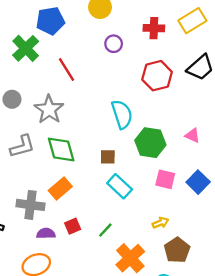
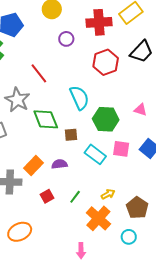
red cross: (154, 28) -> (99, 22), size x1.4
red line: (66, 69) -> (39, 73), moved
green diamond: (61, 149) -> (46, 119), moved
cyan rectangle: (120, 186) -> (95, 154), moved
yellow arrow: (160, 223) -> (108, 194), moved
purple semicircle: (46, 233) -> (59, 164), moved

